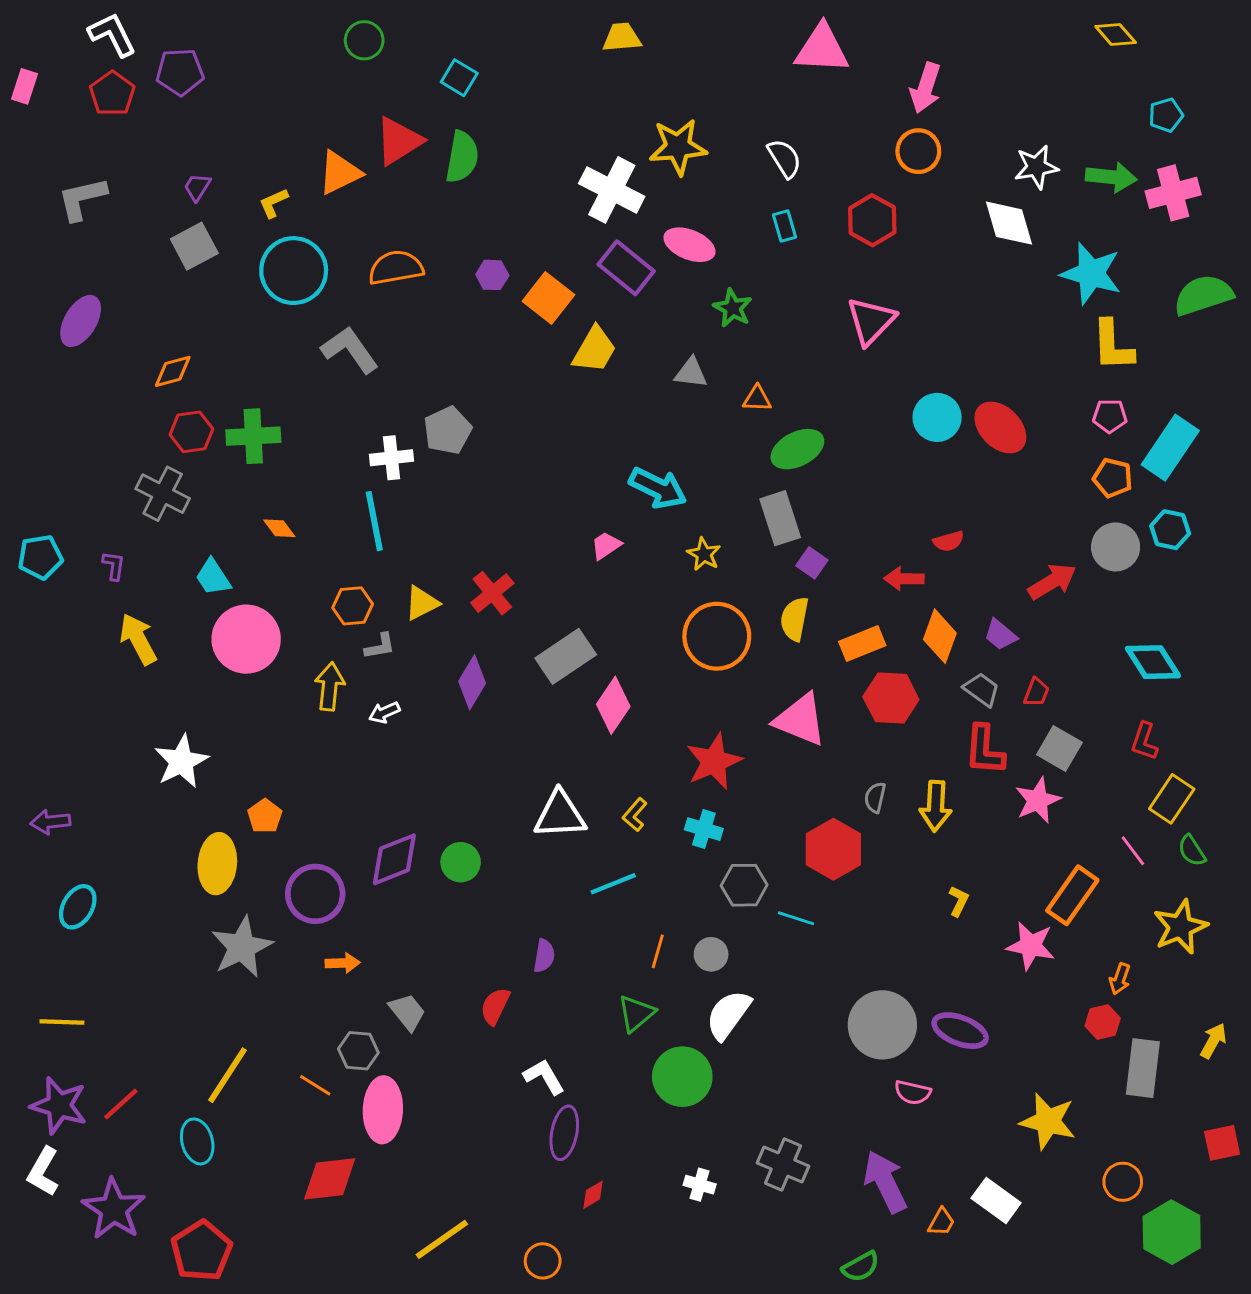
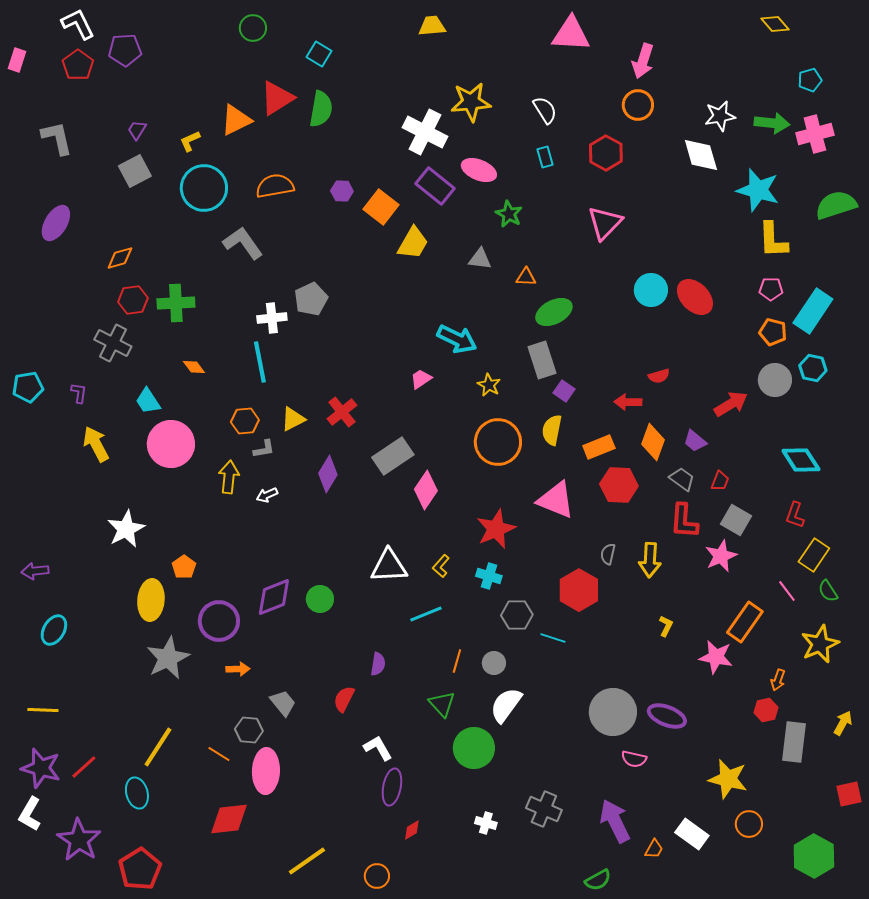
gray L-shape: (82, 199) -> (57, 138), turned 90
green triangle: (636, 1013) -> (442, 704), turned -32
orange circle: (1123, 1182) -> (749, 824), moved

